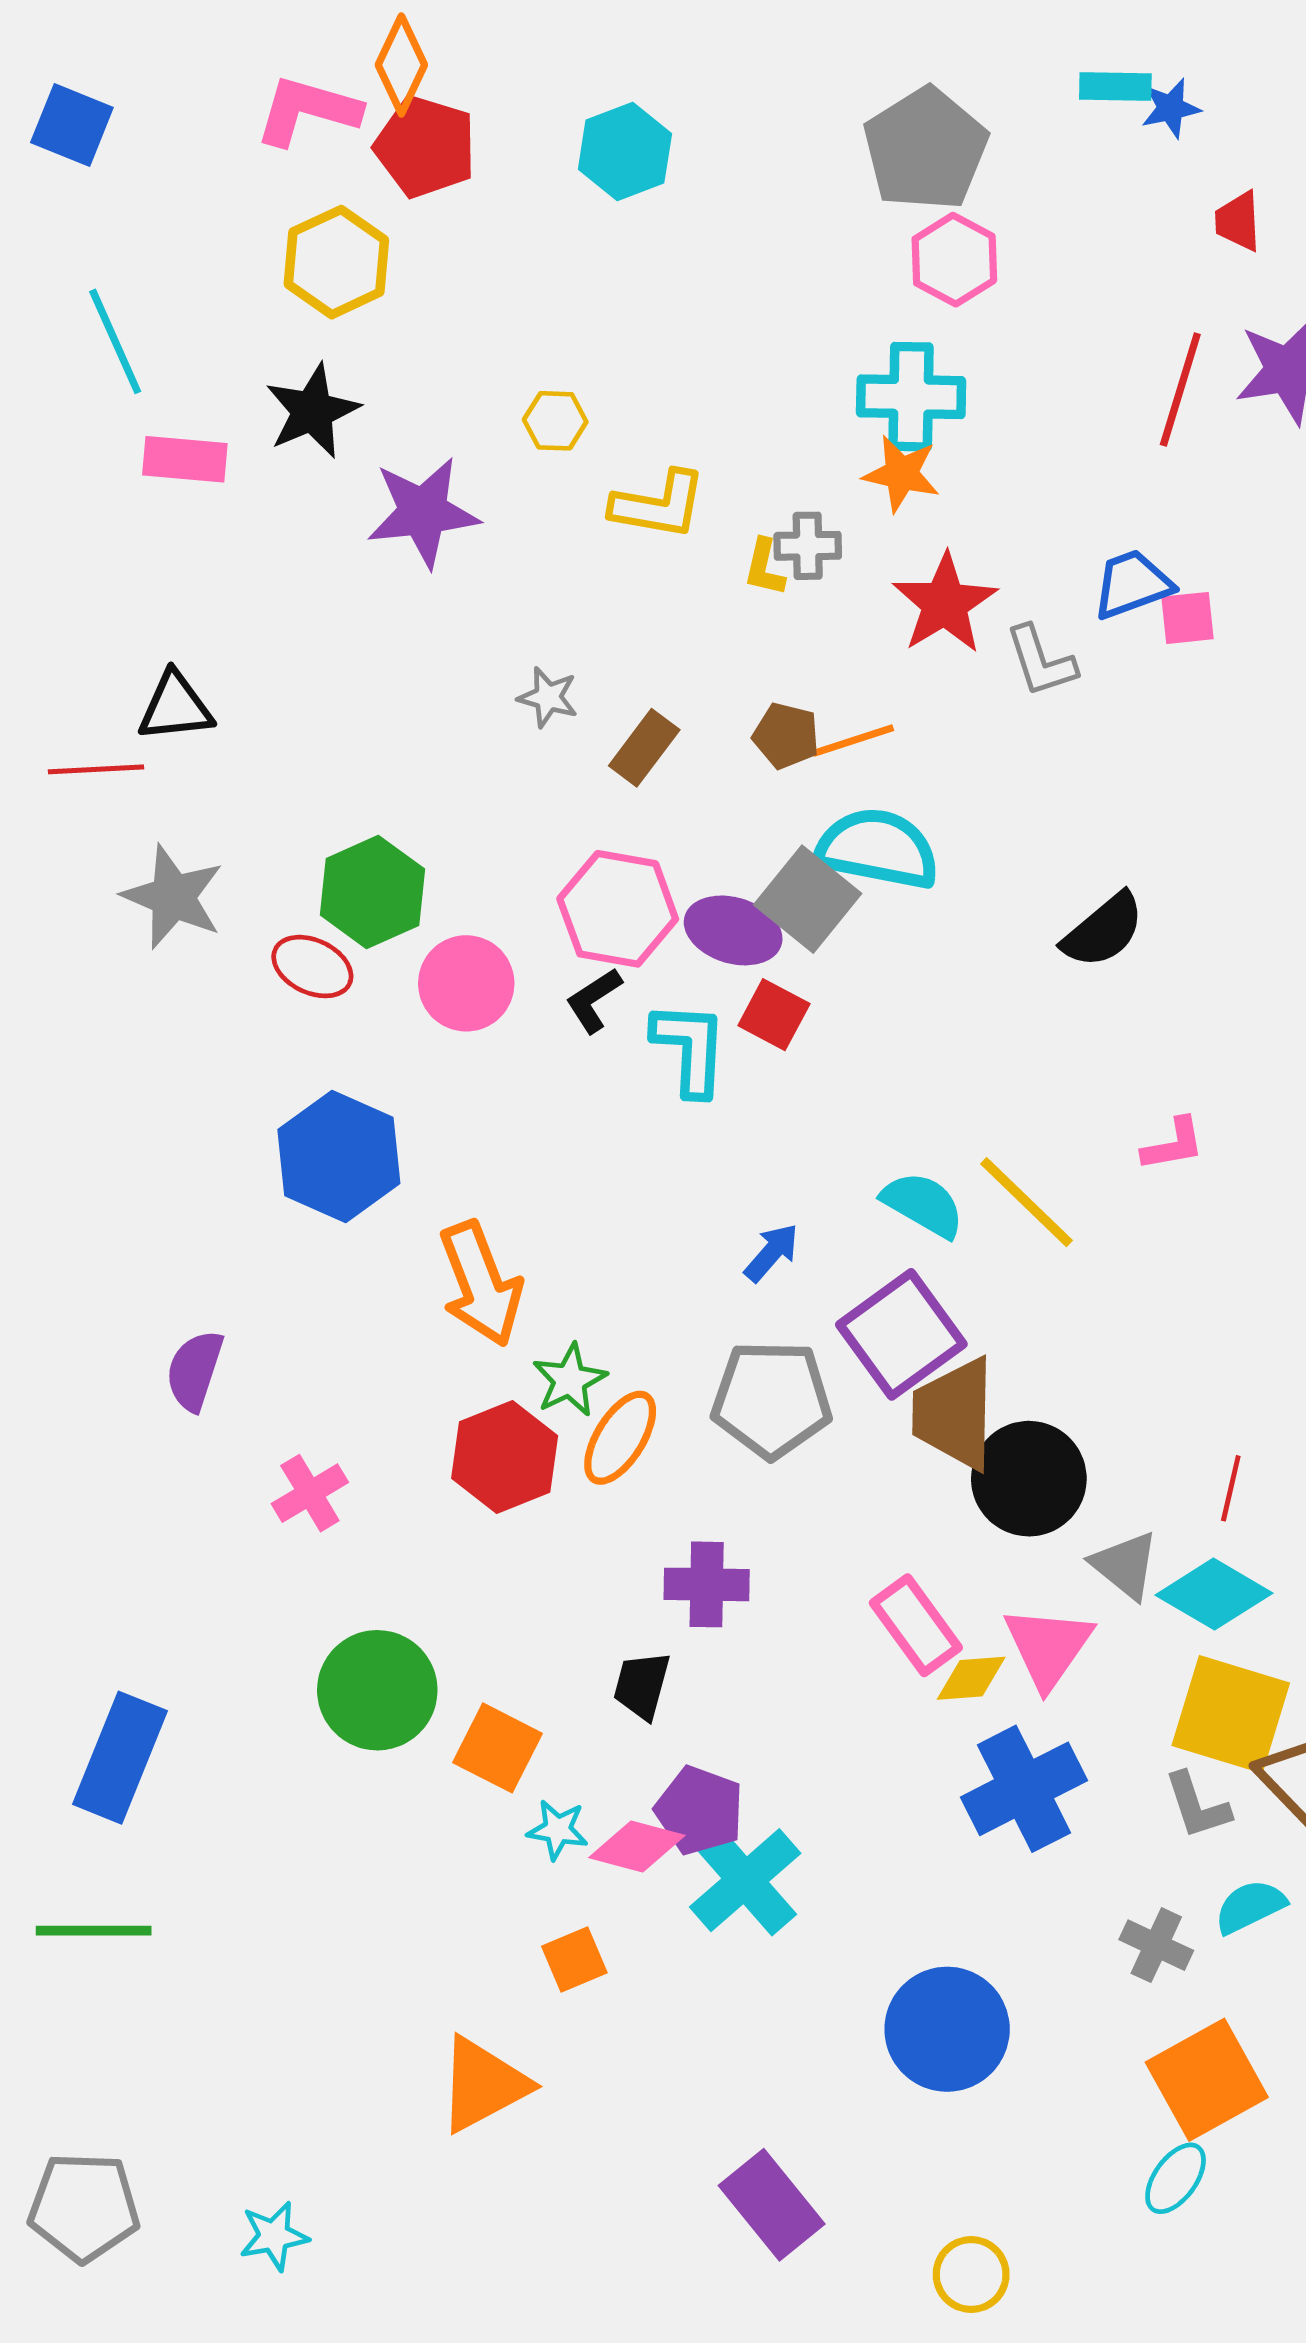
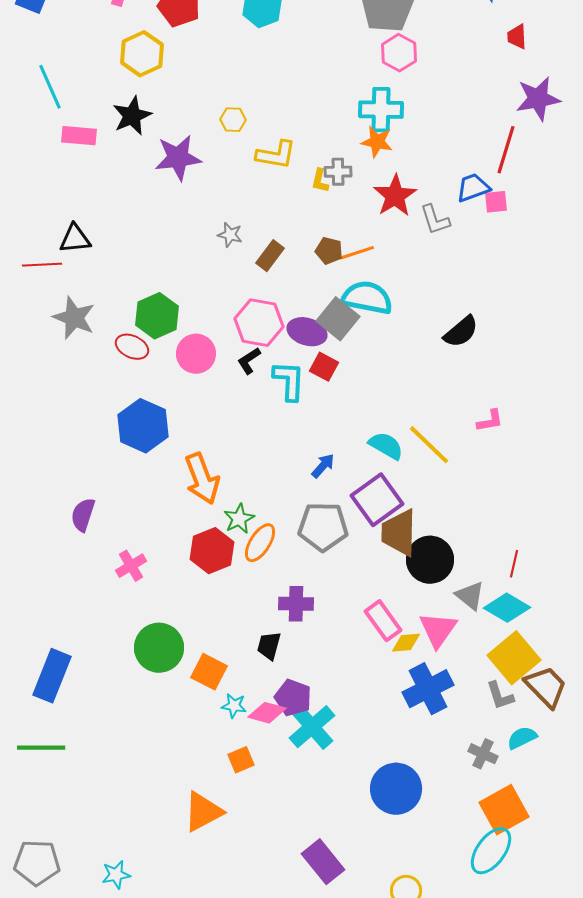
red line: (1180, 390) -> (506, 150), moved
yellow square: (1231, 1714) -> (514, 658), turned 33
cyan ellipse: (1176, 2178) -> (491, 851), size x1.6

